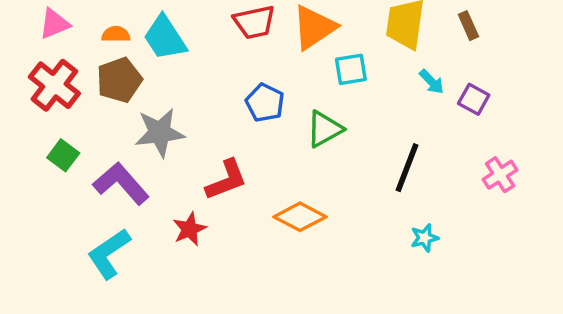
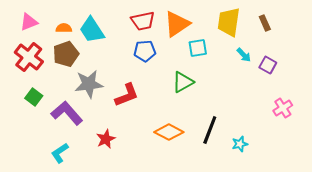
blue pentagon: (265, 103) -> (145, 51), moved, turned -30
black line: (407, 168) -> (210, 130), moved
red L-shape: (226, 180) -> (127, 95), moved
cyan L-shape: (109, 254) -> (60, 153), size x0.7

